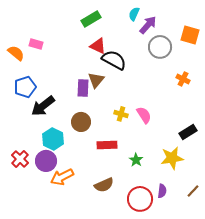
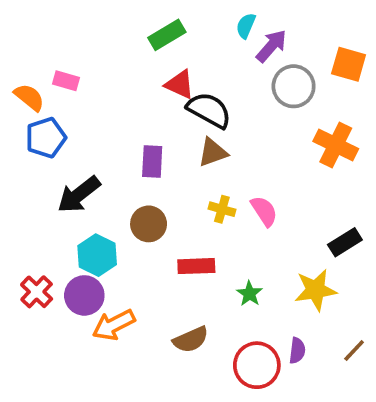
orange cross: (183, 79) -> (336, 145), size x1.6
brown triangle: (96, 80) -> (213, 152), moved, turned 30
blue pentagon: (25, 87) -> (46, 138), moved

